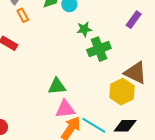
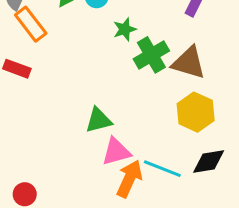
orange rectangle: (23, 15) -> (31, 24), size x1.6
brown triangle: (135, 73) -> (189, 63), moved

